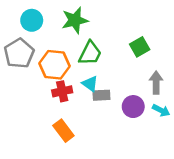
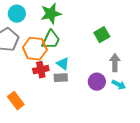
green trapezoid: (90, 53) -> (51, 40), moved
gray rectangle: (101, 95) -> (61, 78), moved
orange rectangle: (63, 131) -> (16, 101), moved

